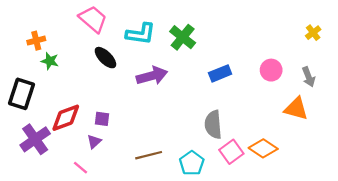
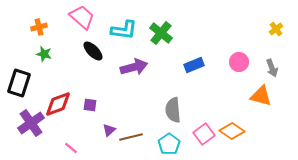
orange cross: (36, 41) -> (39, 27), moved
gray semicircle: (213, 125) -> (173, 110), moved
purple triangle: (94, 142) -> (109, 130), moved

